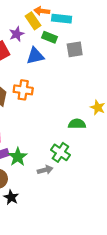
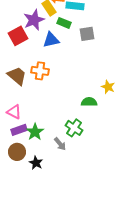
purple star: (17, 34) -> (34, 20), size x1.5
gray arrow: (45, 170) -> (60, 144), turned 64
black star: (11, 197) -> (36, 163), moved

